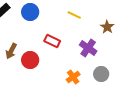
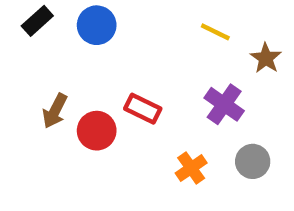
yellow line: (74, 15) -> (215, 32), moved
red rectangle: (52, 41) -> (143, 109), moved

